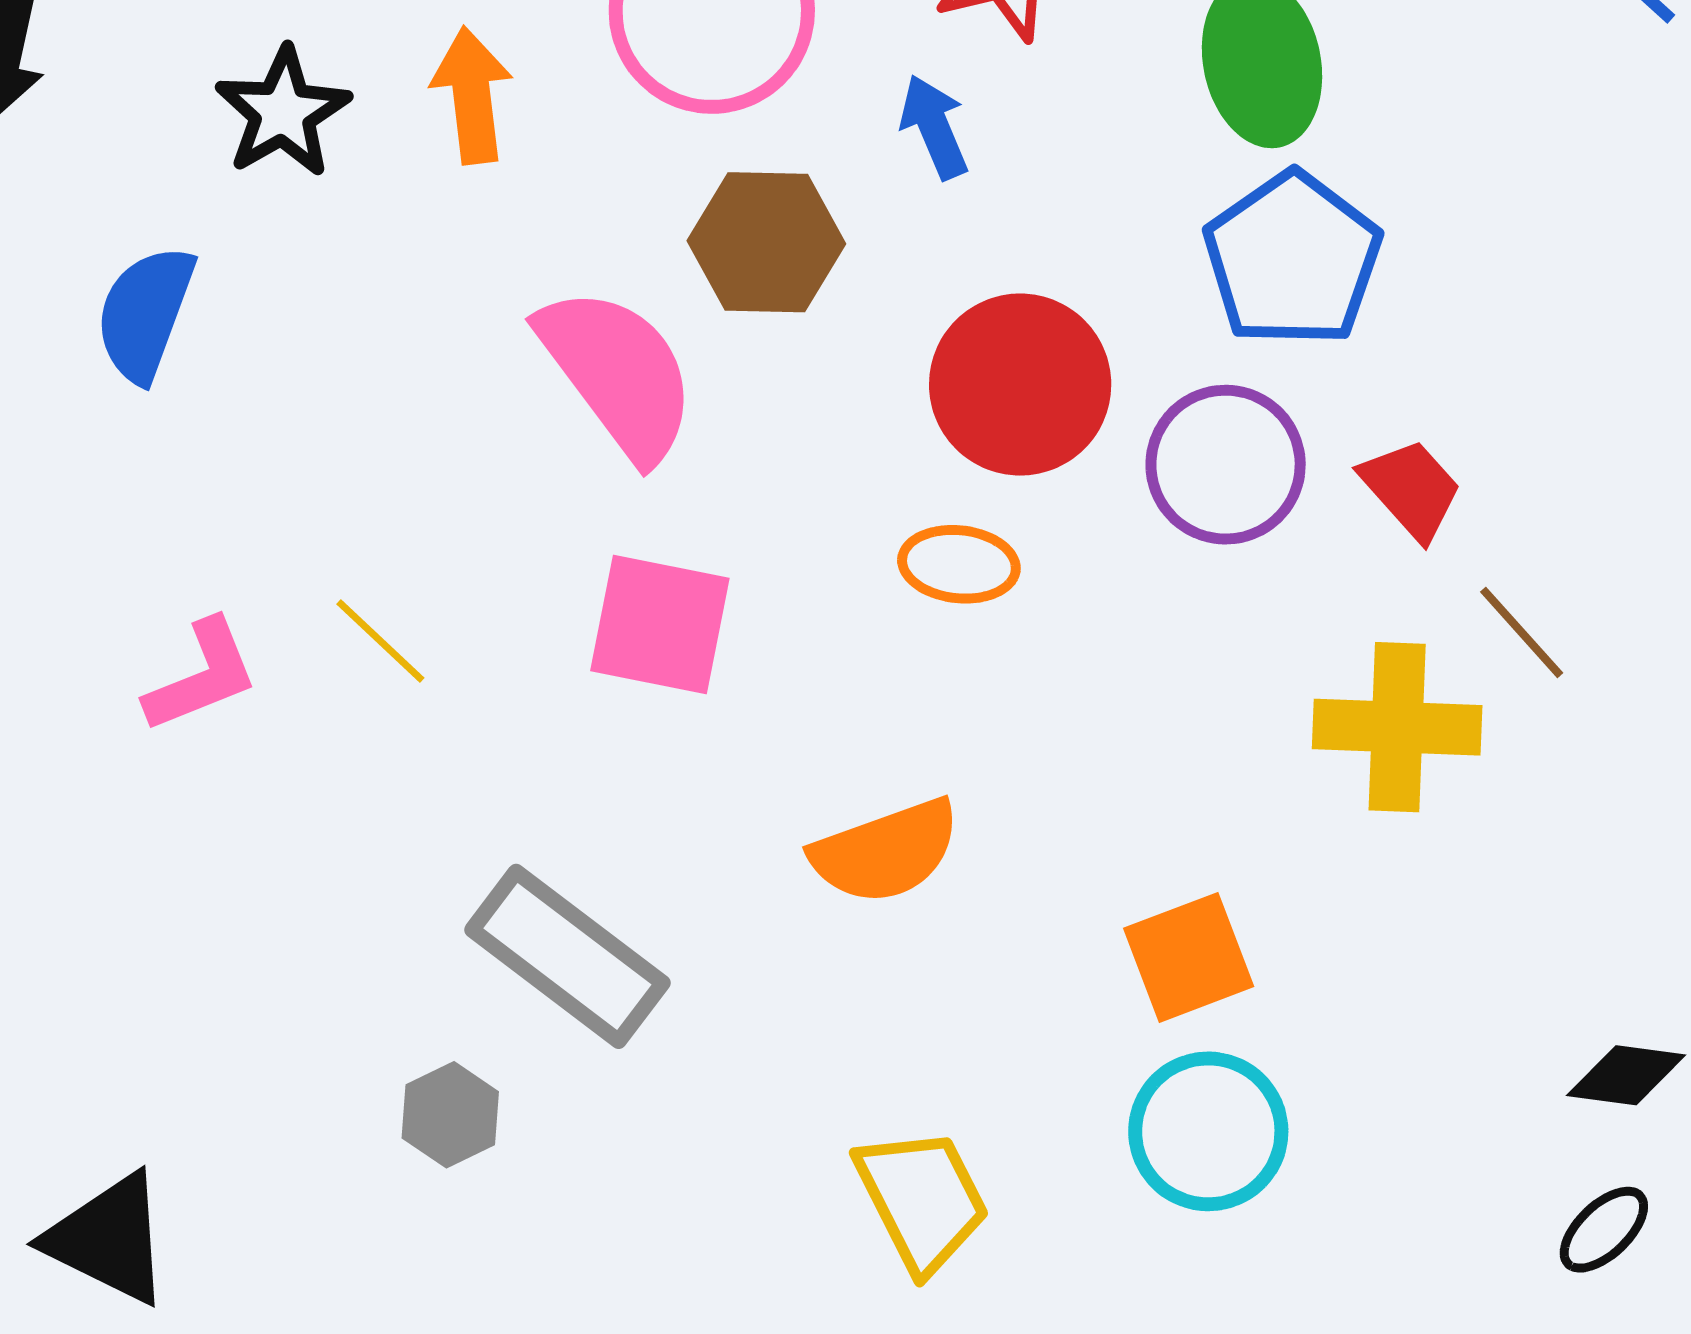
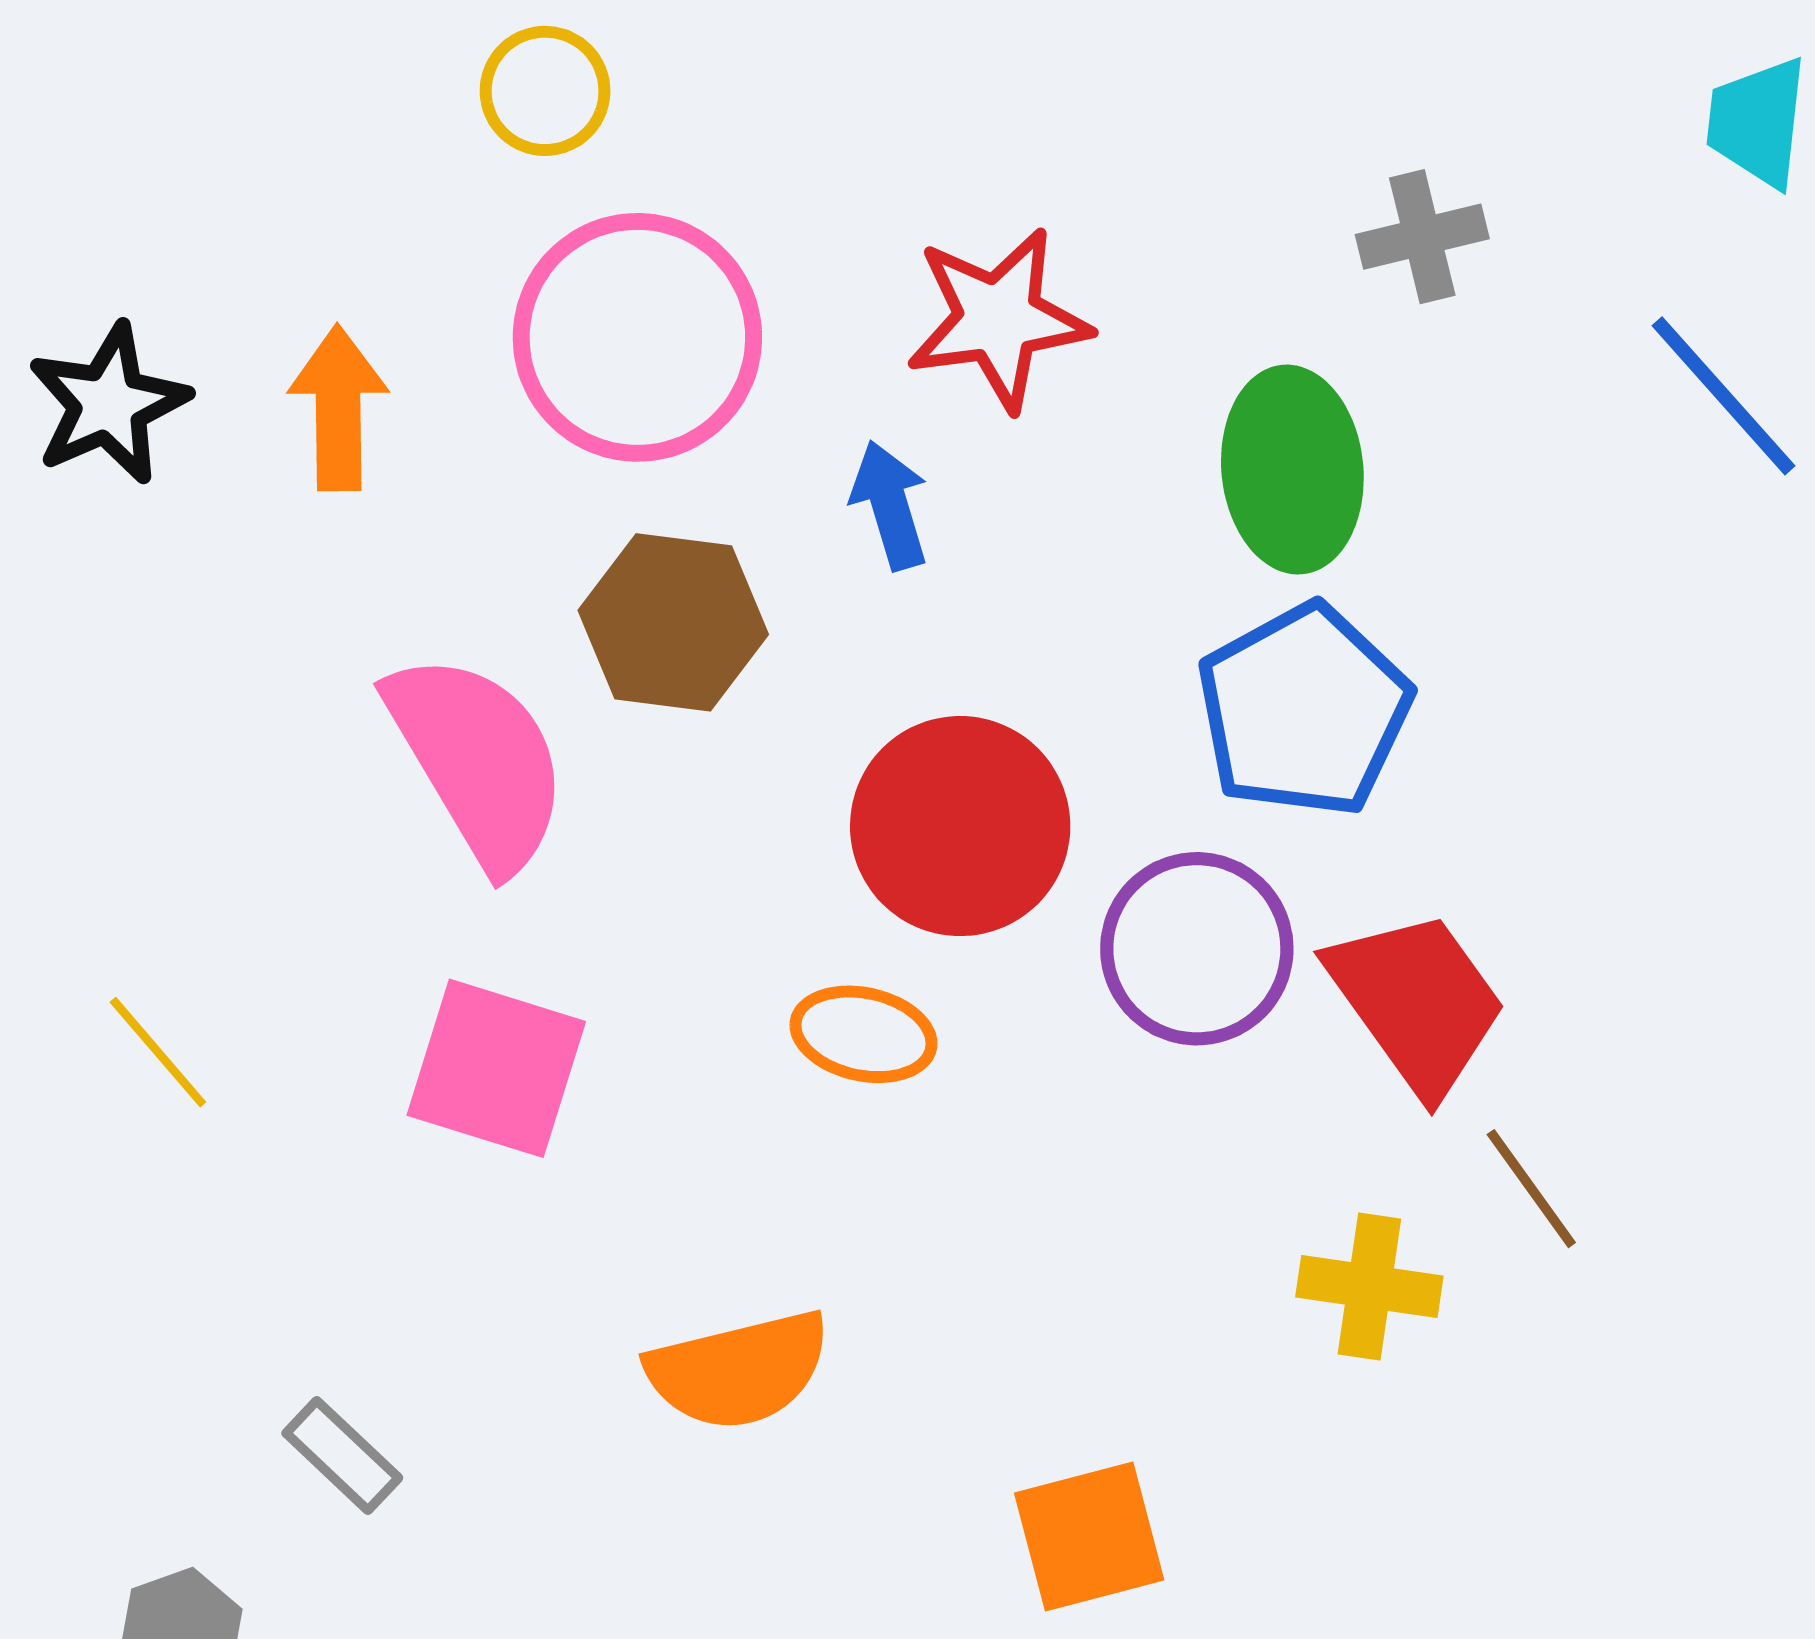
red trapezoid: (1411, 489) -> (1417, 1002), size x1.5
yellow cross: (1397, 727) -> (1369, 1286), size x0.7
gray rectangle: (567, 956) -> (342, 1455), size x0.5

